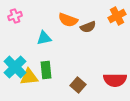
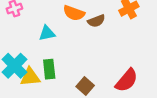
red semicircle: (115, 80) -> (127, 80), turned -50

